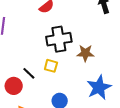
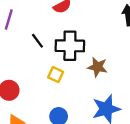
black line: (29, 73) -> (37, 41), moved

